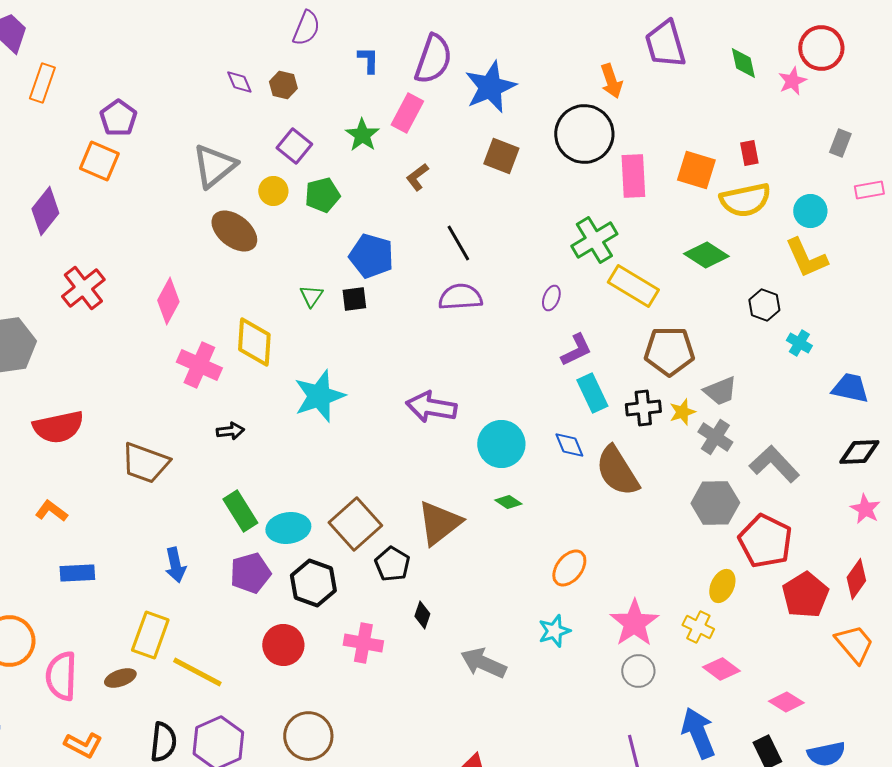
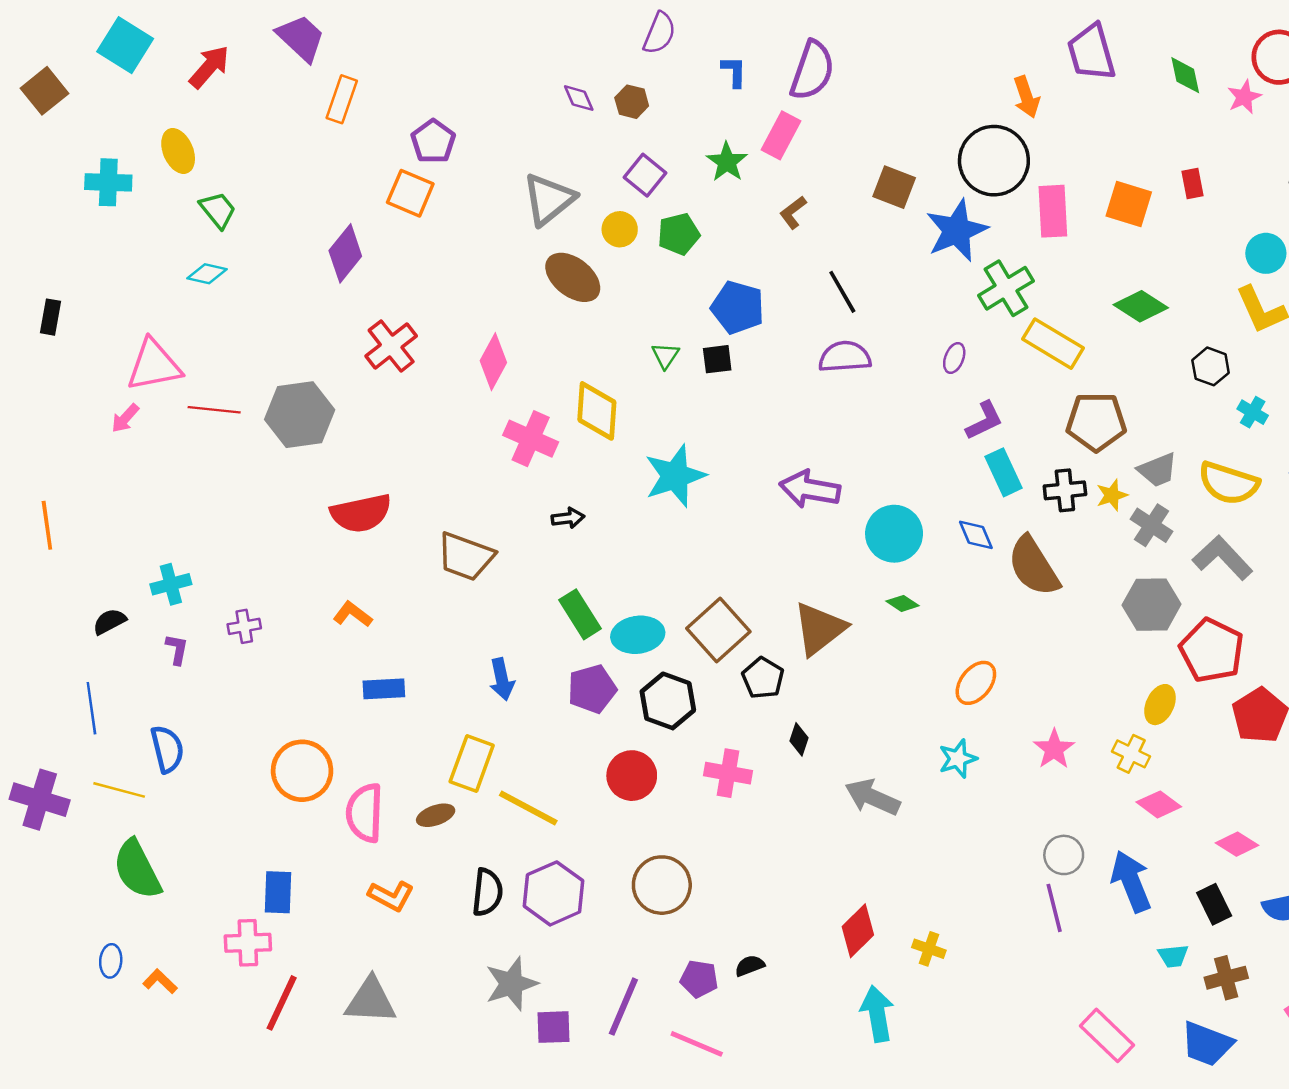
blue star: (490, 87) -> (957, 230), moved
yellow semicircle: (745, 200) -> (1229, 483), moved, turned 30
pink star: (634, 623) -> (1054, 749), size x0.7
gray circle: (638, 671) -> (1064, 855), moved

